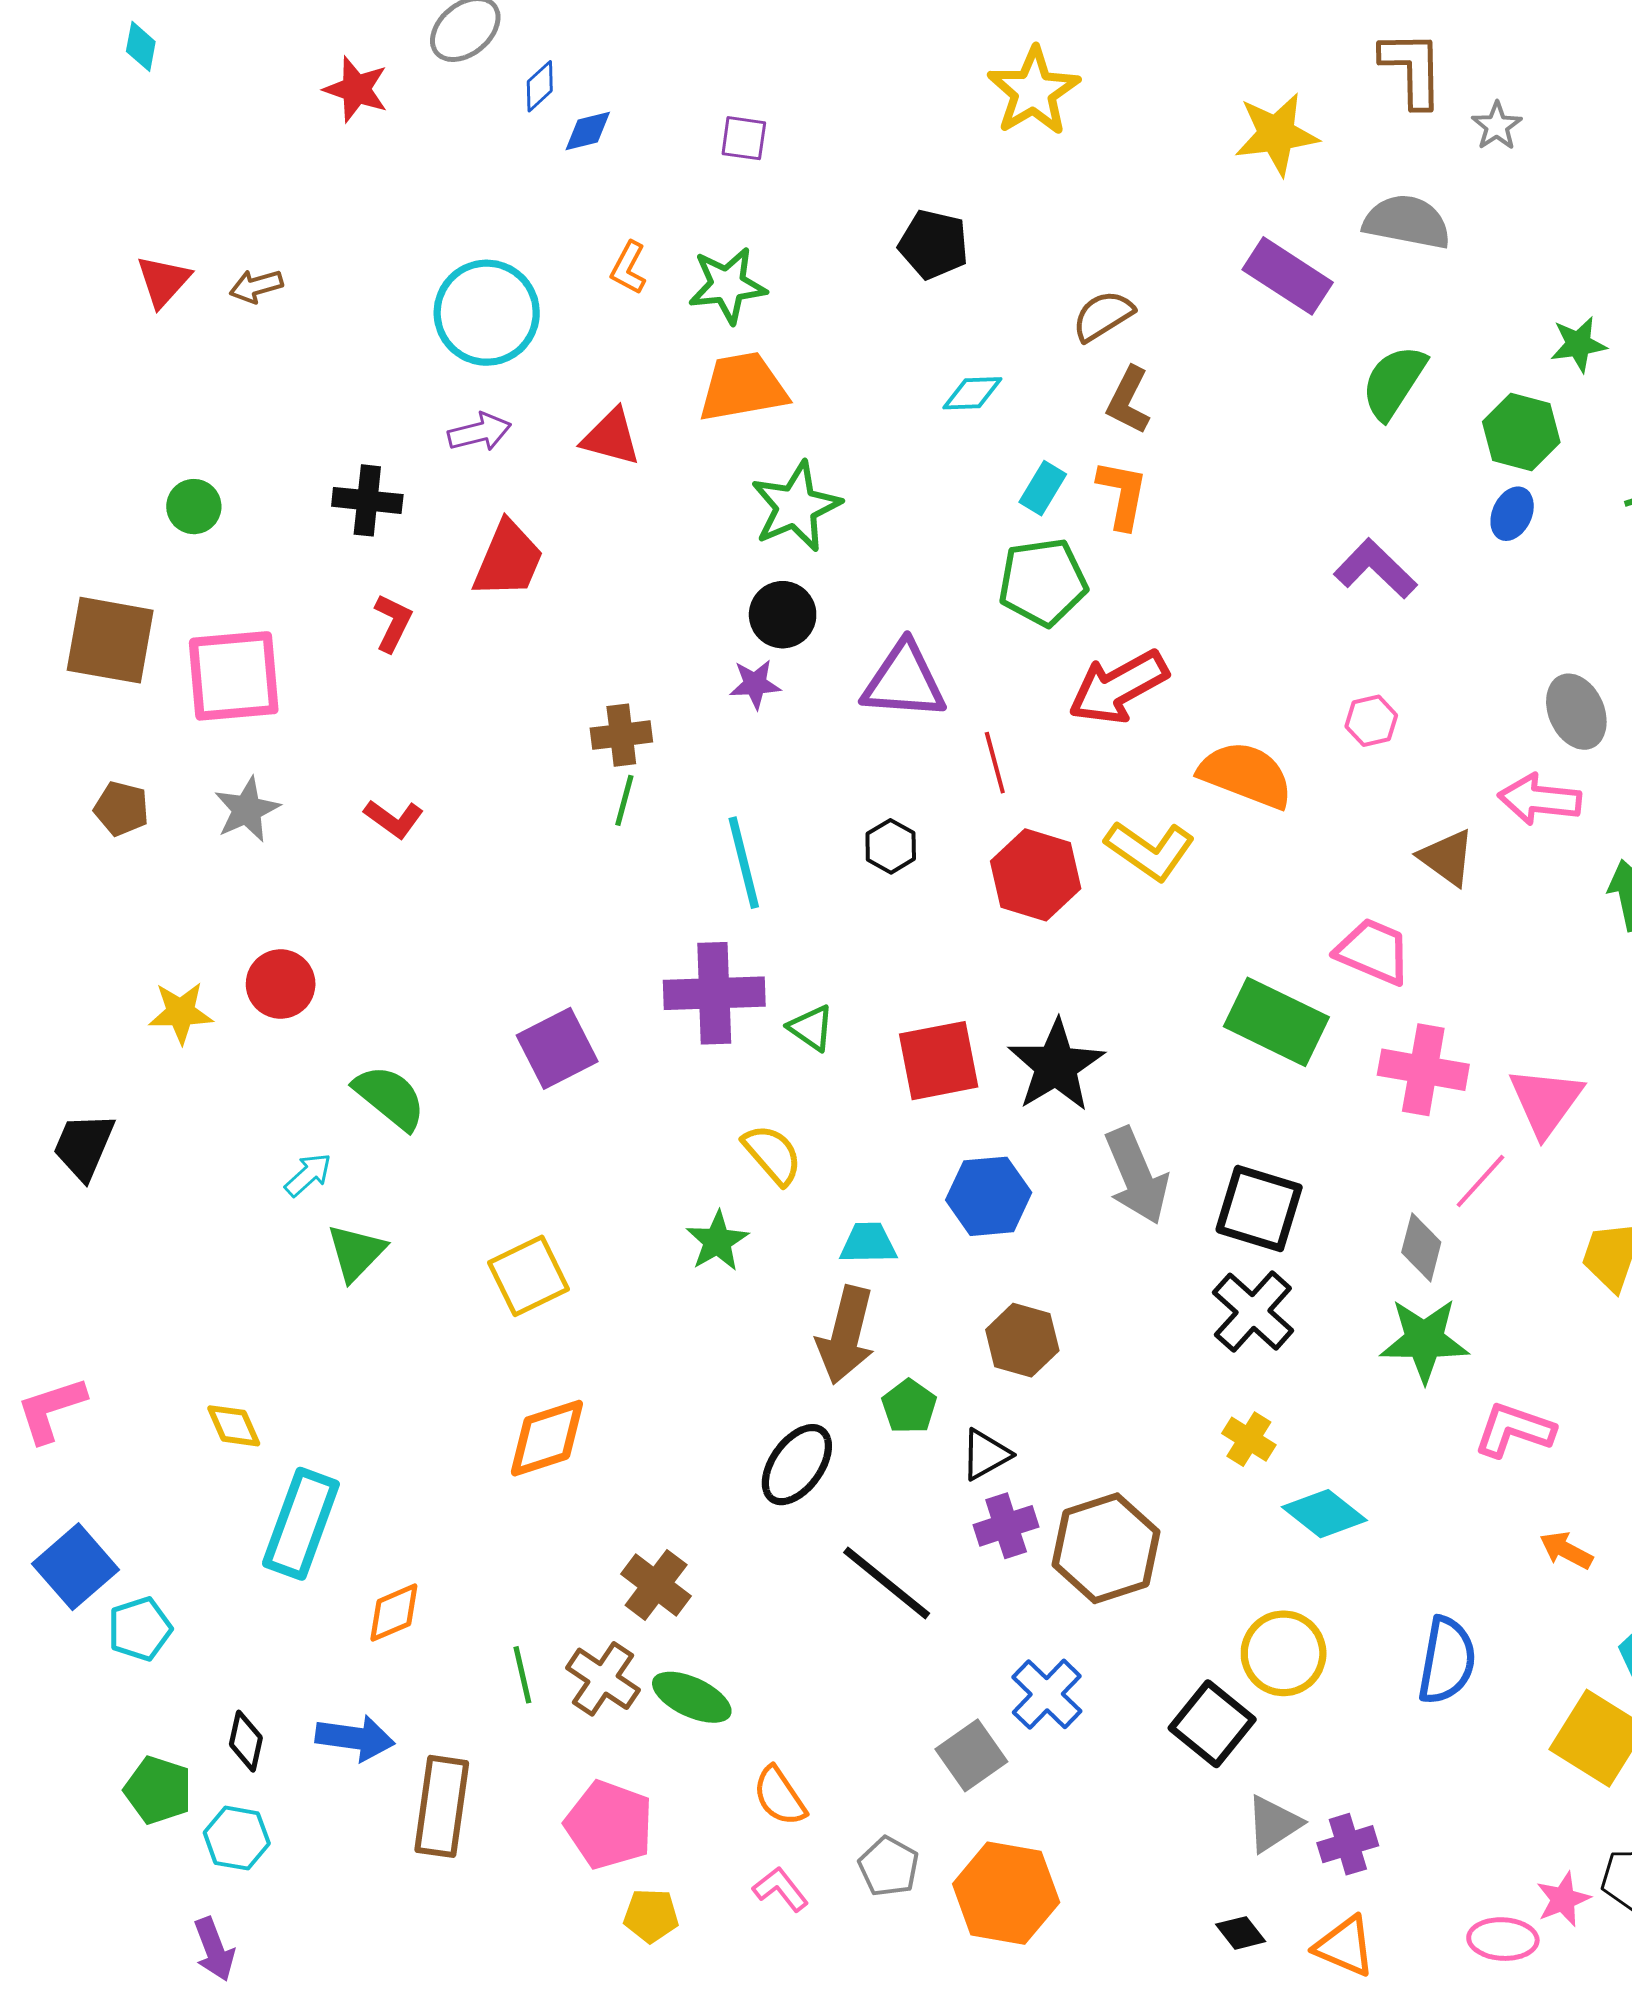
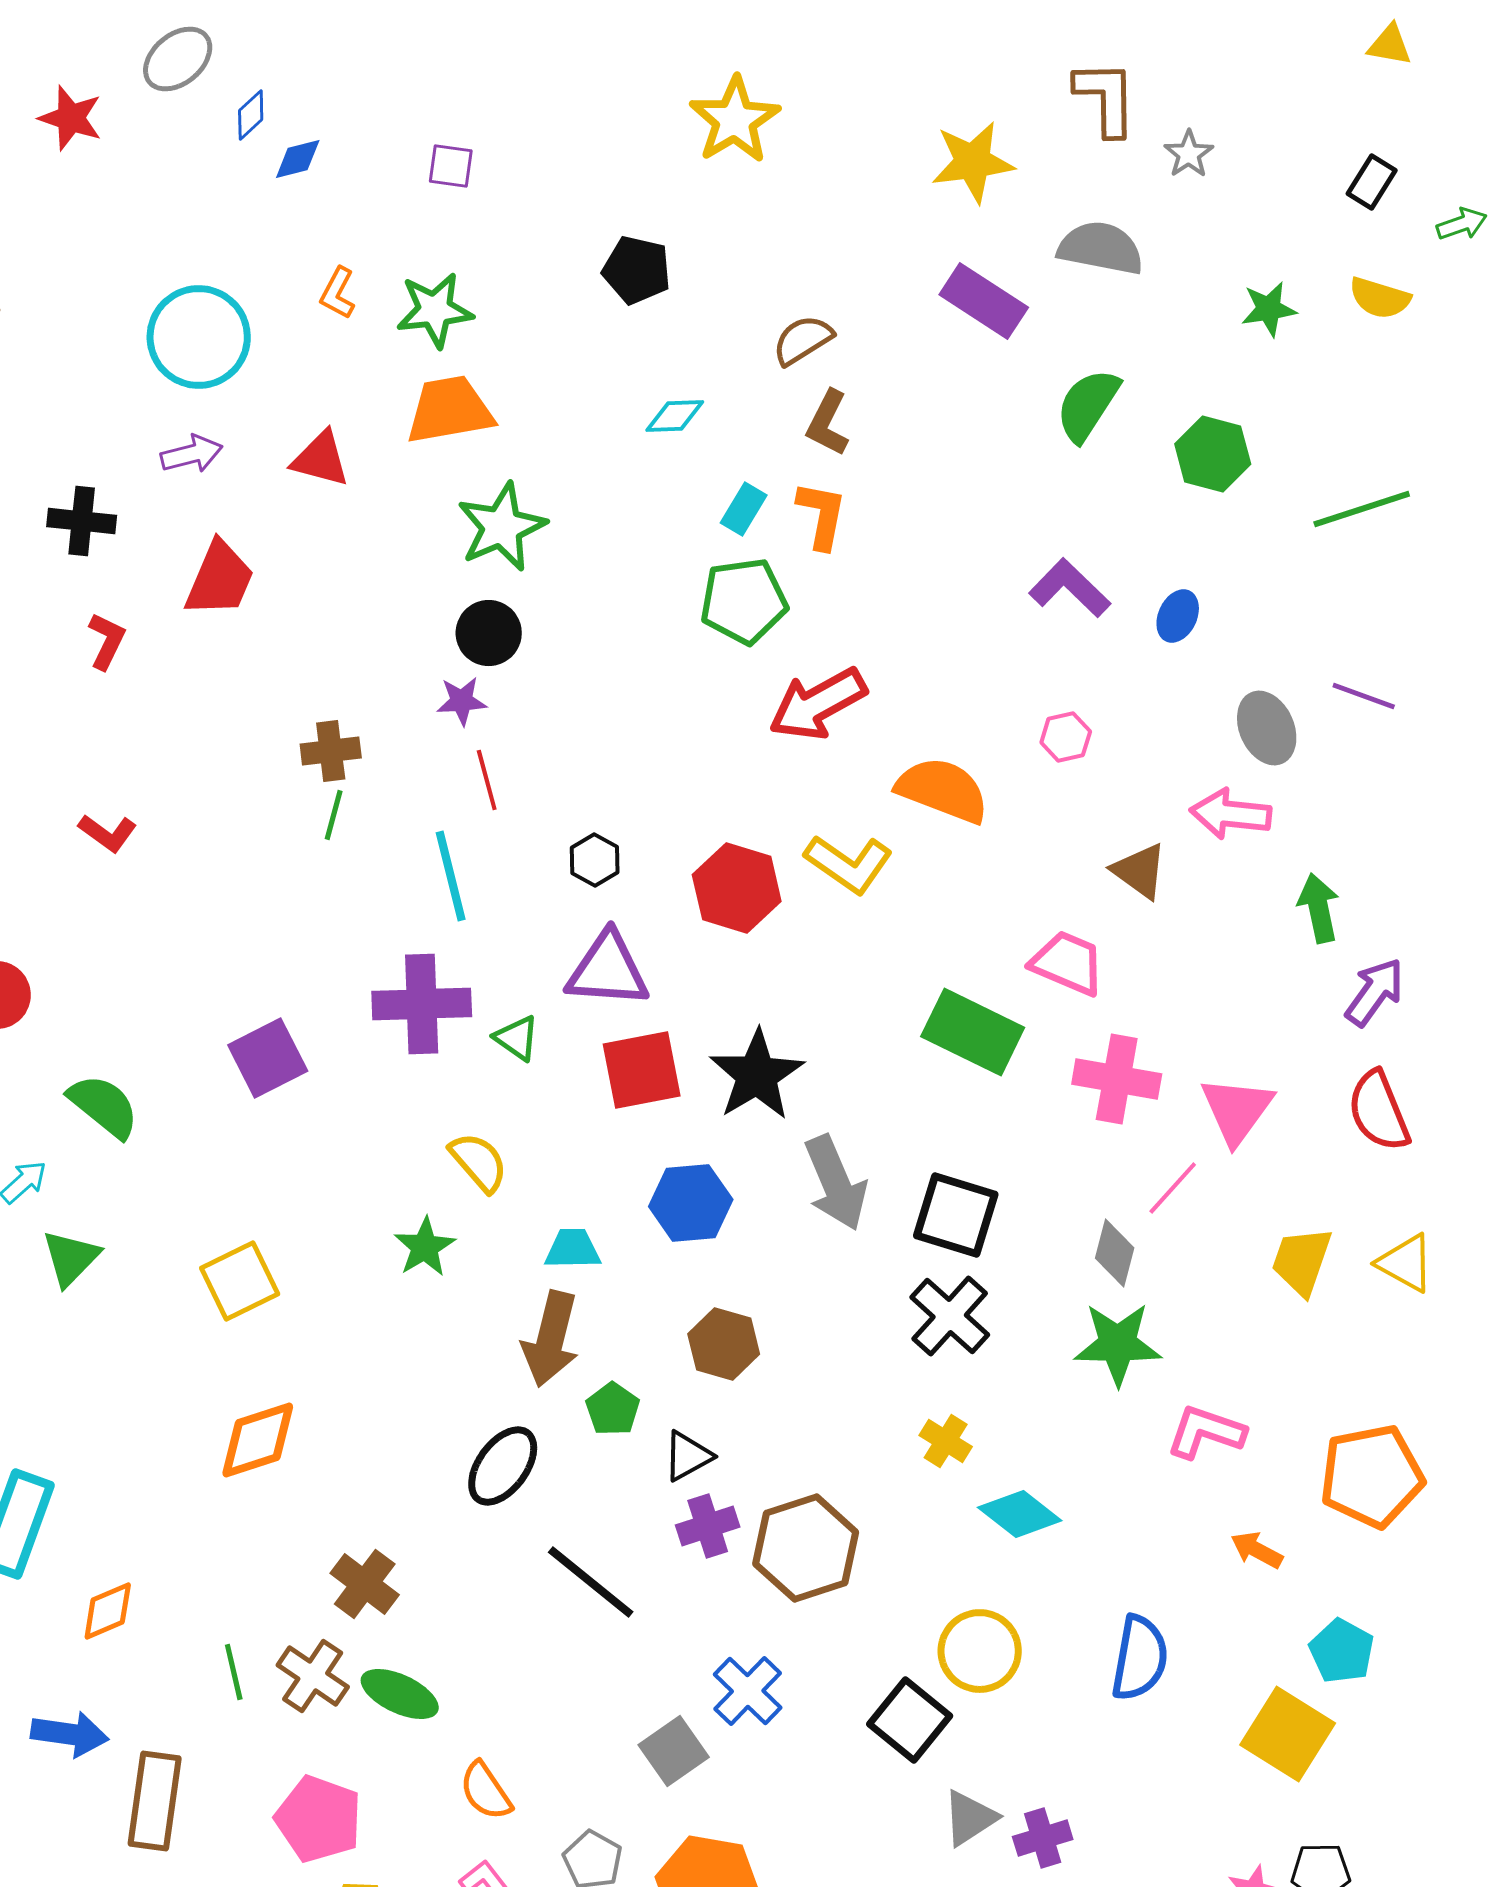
green star: (1578, 344) -> (1269, 309), moved
blue ellipse: (1512, 514) -> (1178, 616), moved
purple triangle: (904, 681) -> (608, 970), moved
red line: (995, 763) -> (487, 780), moved

